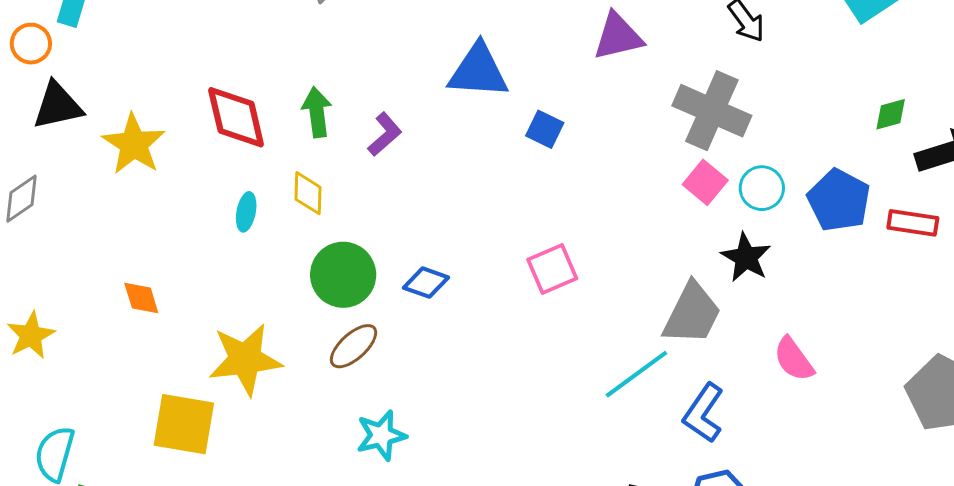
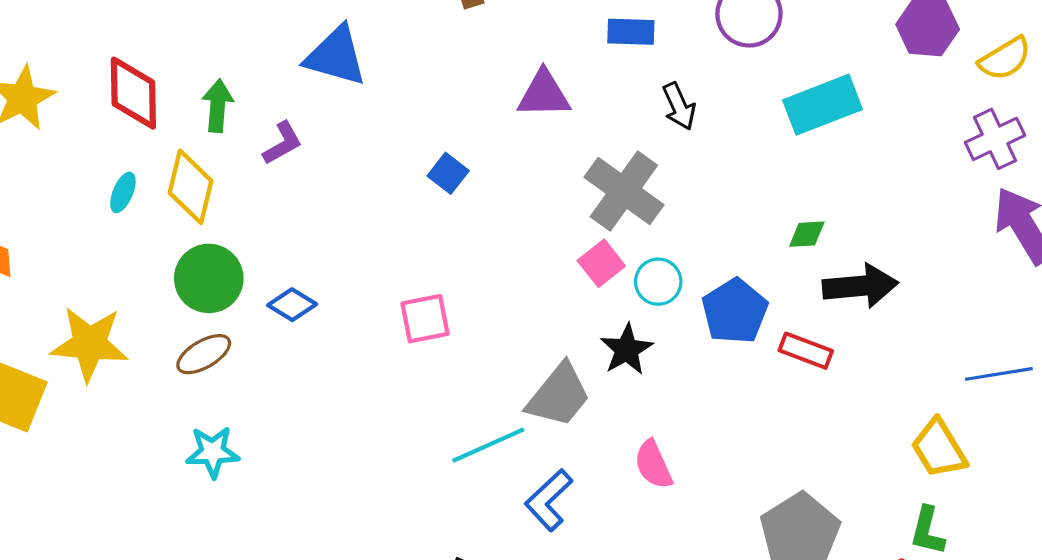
blue triangle: (478, 71) -> (336, 56), moved
yellow diamond: (308, 193) -> (191, 187), size x1.5

